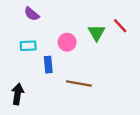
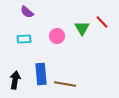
blue rectangle: (48, 65) -> (41, 74), moved, size x1.5
brown line: (79, 83) -> (65, 84), moved

